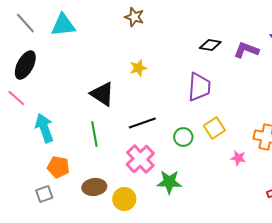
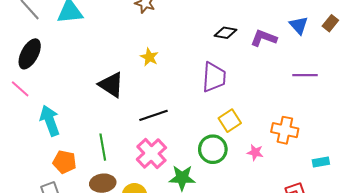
yellow star: (138, 68) -> (149, 57), turned -30
green line: (94, 134) -> (103, 147), moved
green circle: (183, 137) -> (213, 149), moved, size x1.4

